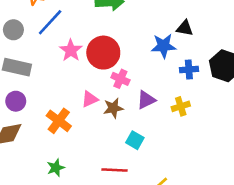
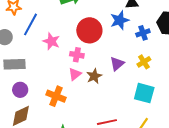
red circle: (103, 53) -> (89, 30), moved
pink cross: (120, 79) -> (77, 55), moved
cyan square: (135, 140) -> (144, 93), moved, size x1.5

